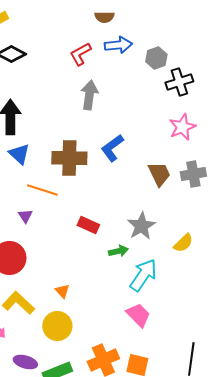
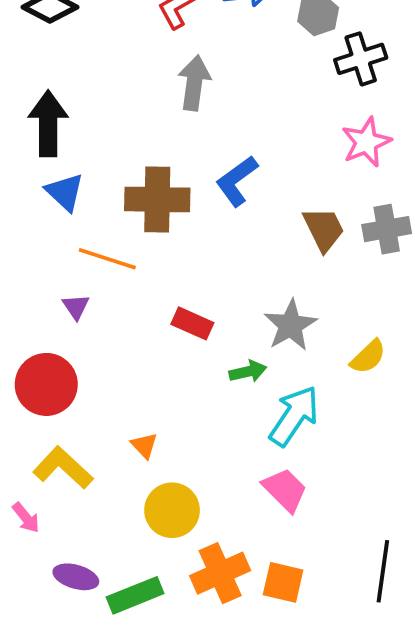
yellow circle: (57, 326) -> (172, 510), moved

